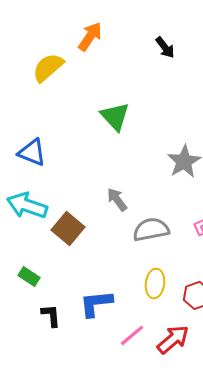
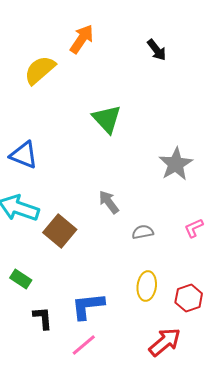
gray semicircle: (151, 229) -> (143, 232), size x0.6
pink line: (132, 335) -> (84, 345), moved

